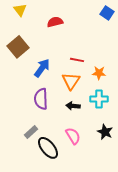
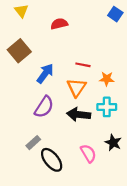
purple semicircle: (41, 99) -> (44, 107), turned -145
black arrow: (73, 106) -> (79, 114), size x1.5
pink semicircle: (73, 136) -> (88, 153), moved

